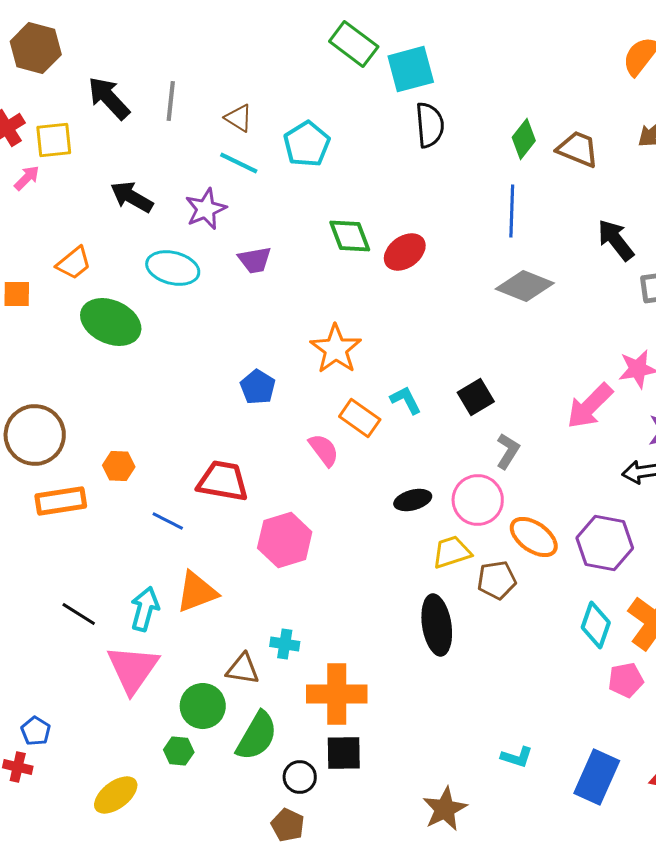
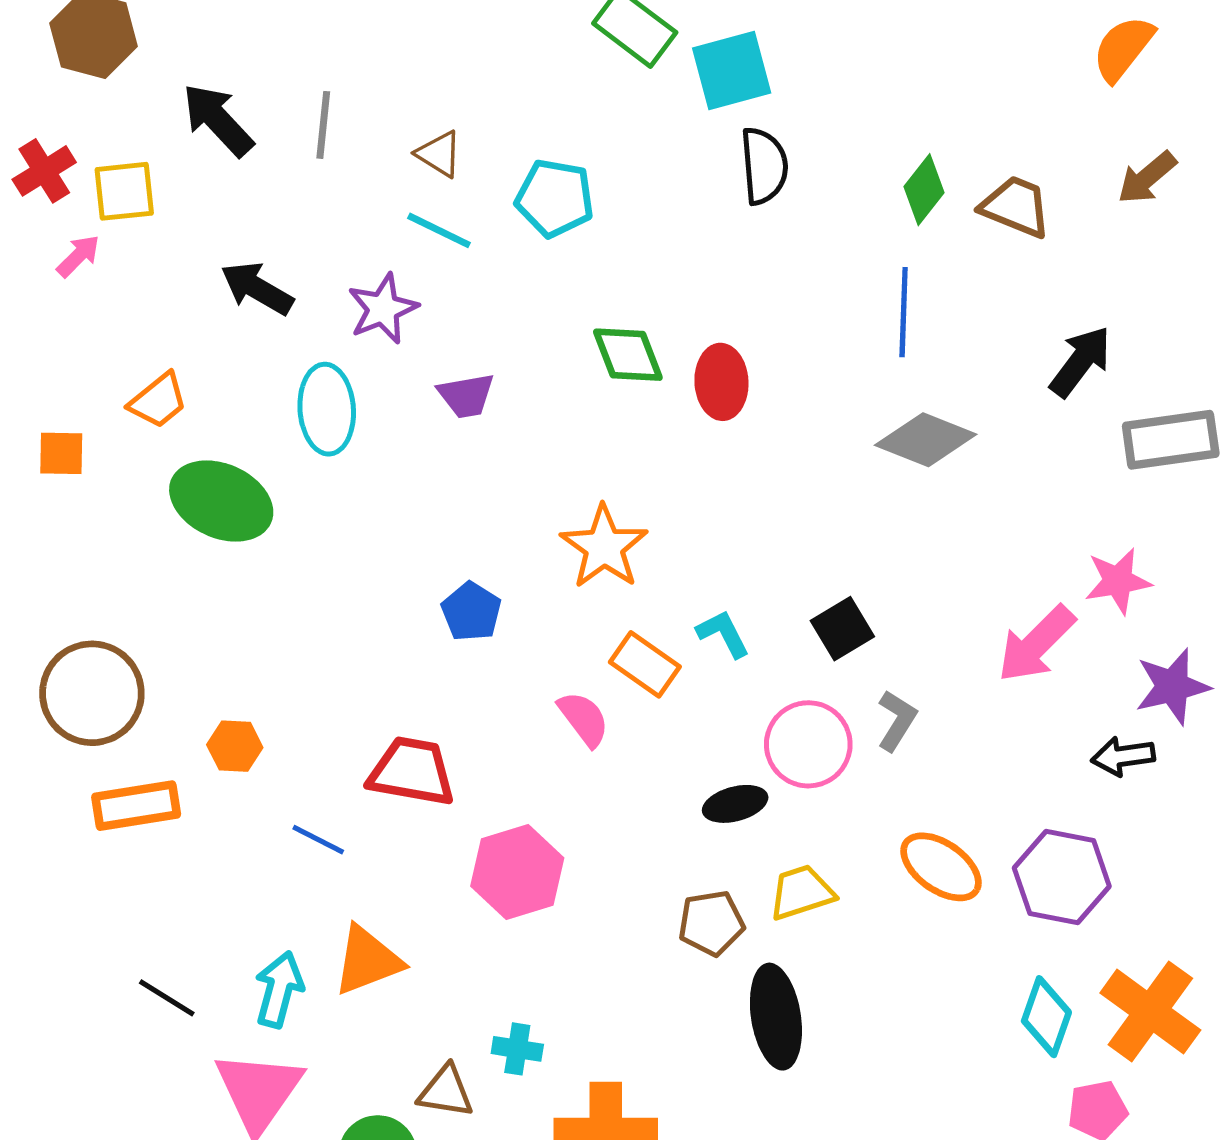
cyan pentagon: (307, 144) -> (555, 198), turned -30
black arrow: (616, 240) -> (1081, 361), turned 75
red ellipse: (405, 252) -> (721, 382), turned -57
cyan ellipse: (173, 268) -> (327, 409), turned 72
pink circle: (478, 500) -> (808, 744), moved
brown pentagon: (497, 580) -> (711, 923), moved

